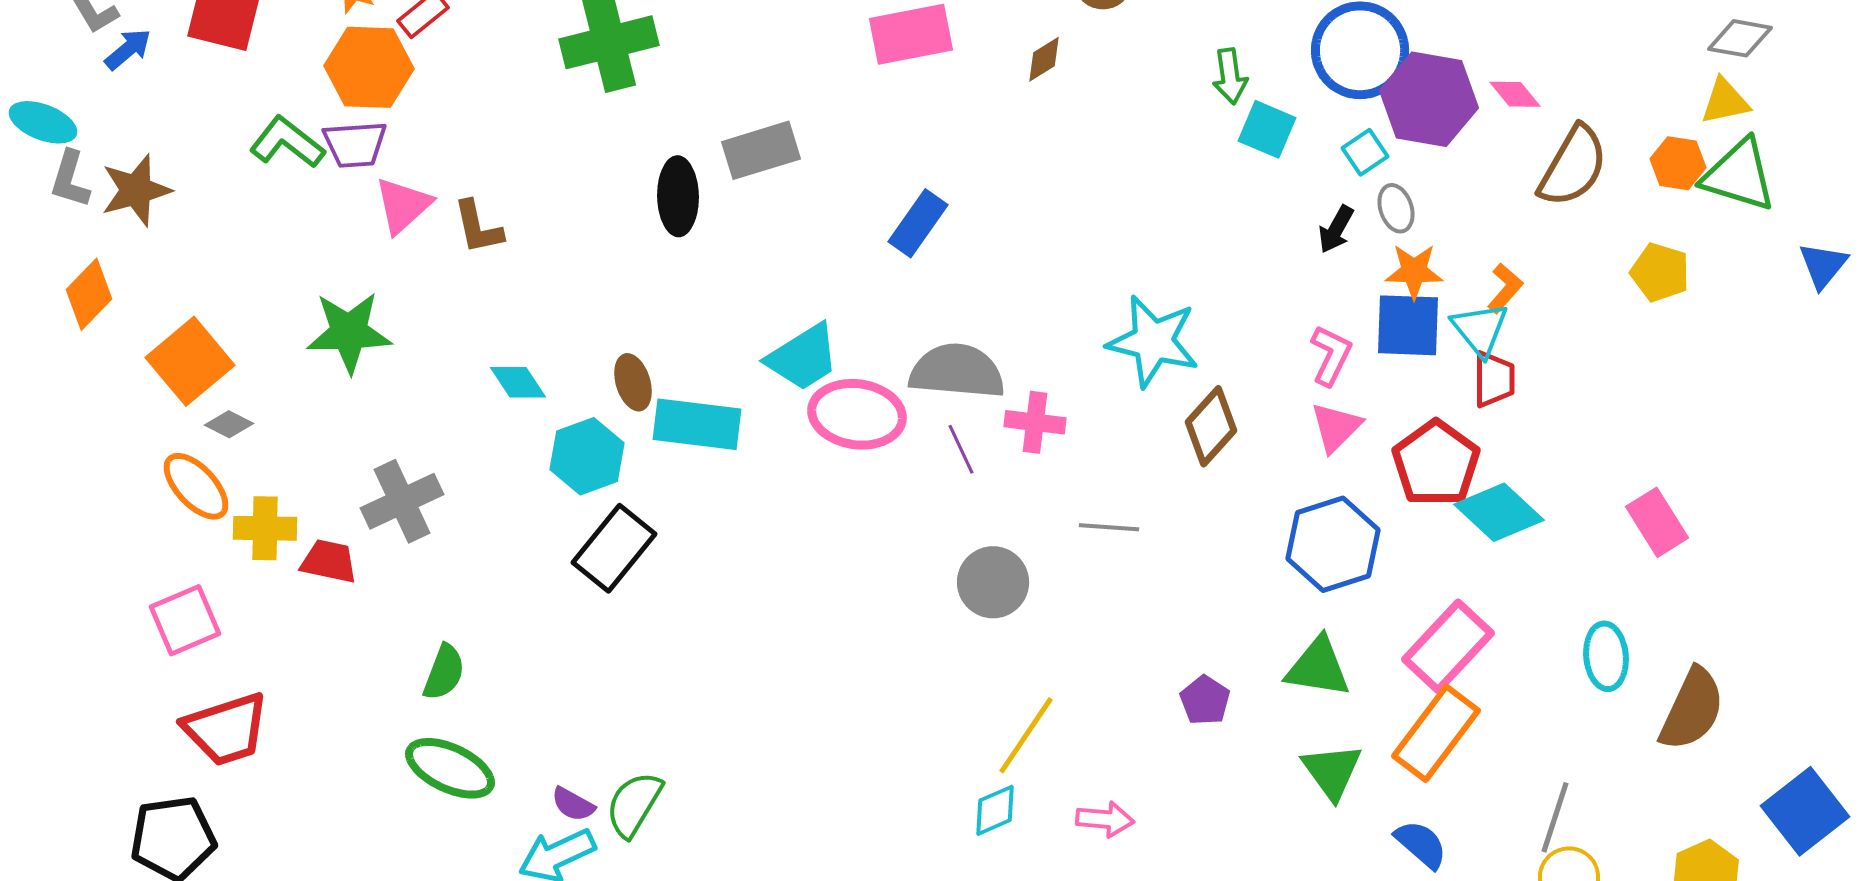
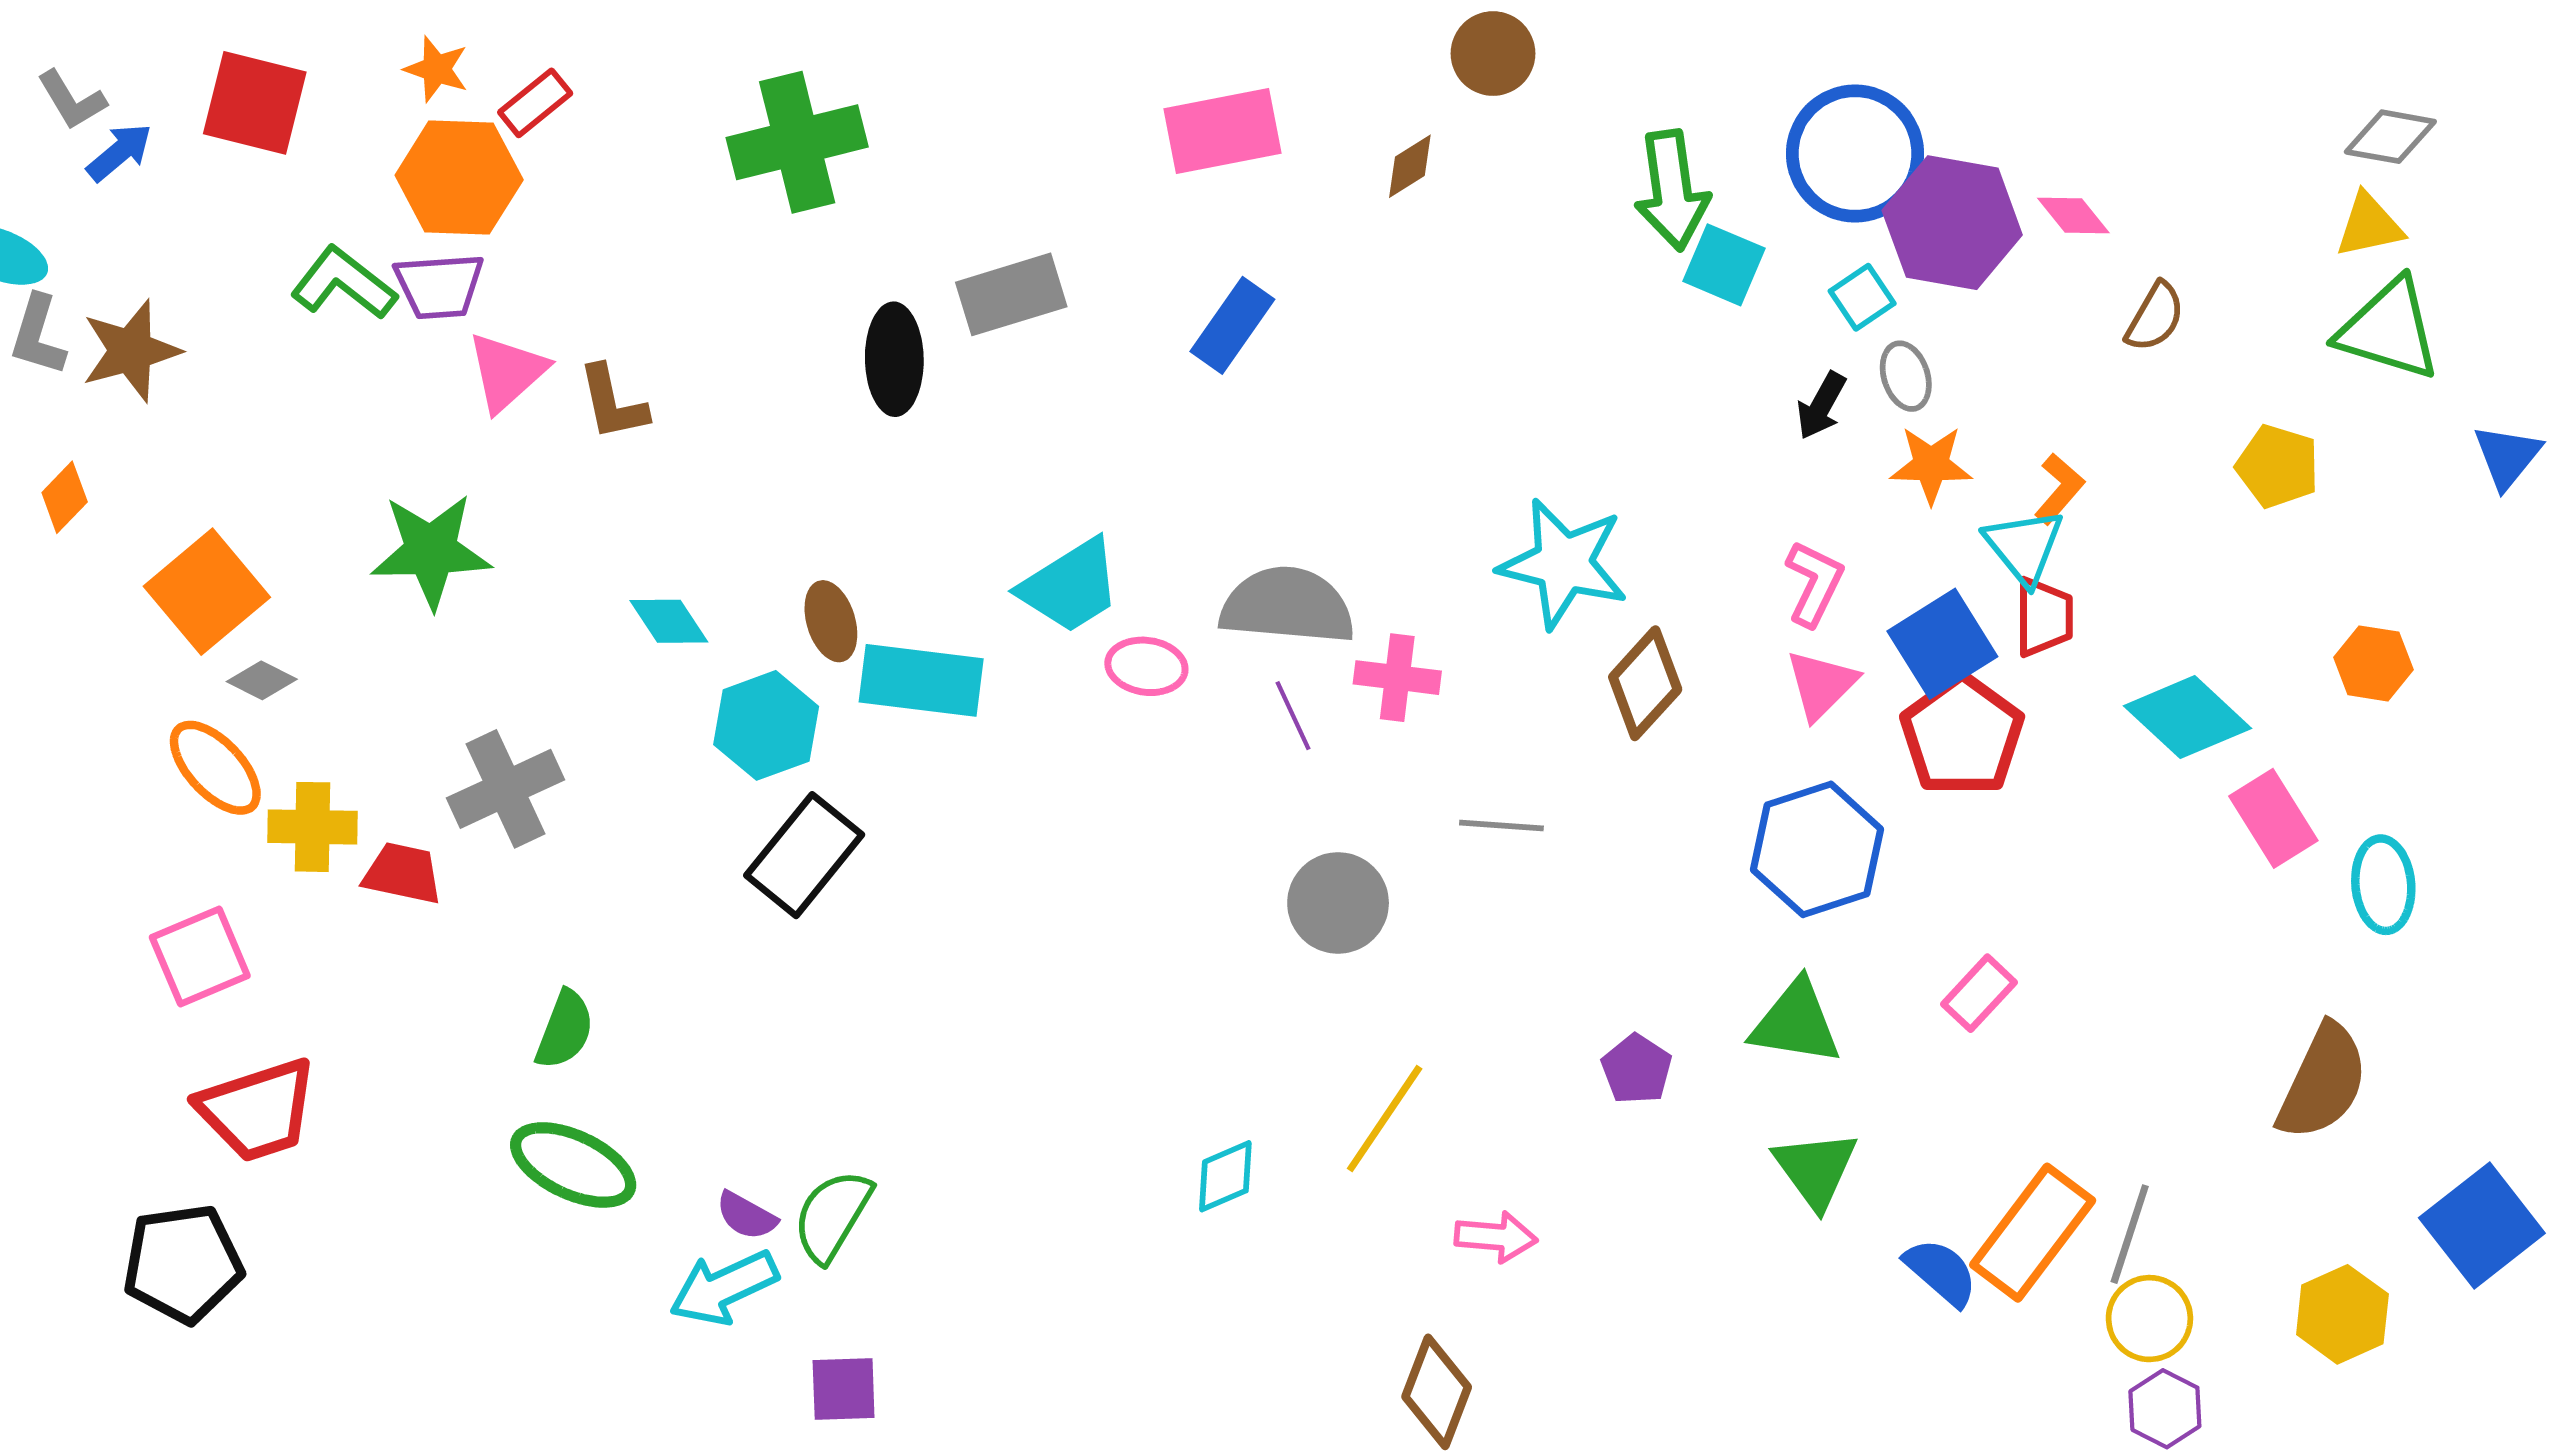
green arrow: (1230, 76) -> (1672, 190), size x1.5
orange hexagon: (1678, 163) -> (2373, 663), moved
brown semicircle: (1573, 166) -> (2155, 317), size x0.6
blue rectangle: (918, 223) -> (1232, 325), moved
orange diamond: (89, 294) -> (65, 497), size x0.7
blue square: (1408, 325) -> (1942, 644), moved, turned -34
pink ellipse: (857, 414) -> (1146, 666), size x0.6
cyan diamond: (1499, 512) -> (2187, 717), moved
pink rectangle: (1448, 646) -> (1979, 993), size x0.6
cyan ellipse: (1606, 656) -> (2383, 885), moved
orange rectangle: (1436, 733) -> (2033, 1233), moved
cyan diamond: (995, 810) -> (1225, 1176), moved

